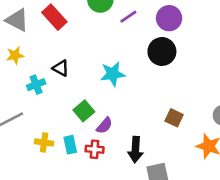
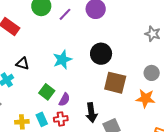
black circle: (162, 52) -> (101, 54), moved
brown square: (174, 118) -> (115, 83), size x1.6

